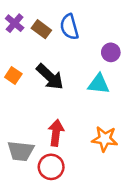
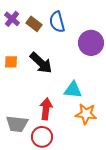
purple circle: (111, 52) -> (91, 43), size x1.6
orange square: (13, 76) -> (11, 62), turned -32
cyan triangle: (99, 84) -> (73, 90), moved

